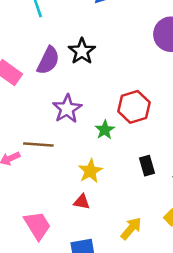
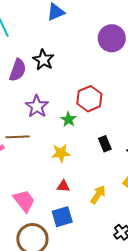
yellow star: (90, 171) -> (61, 153), turned 30
red triangle: (82, 202) -> (63, 186), moved

